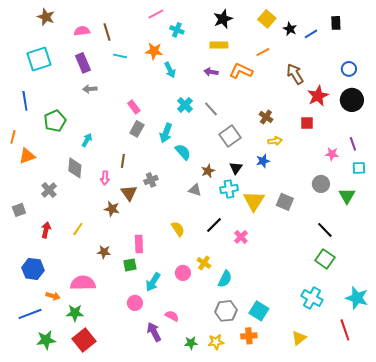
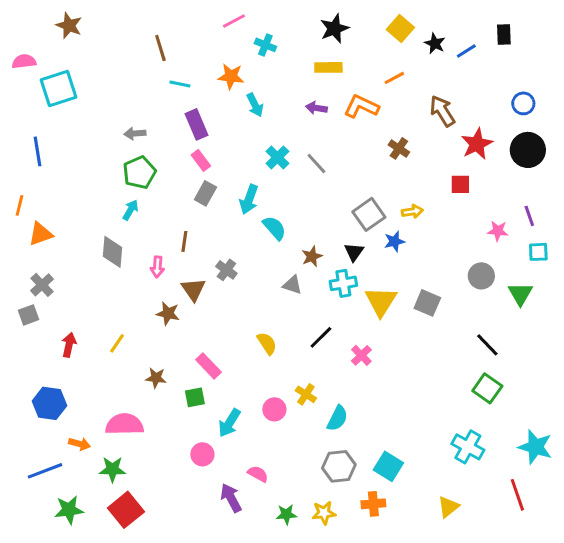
pink semicircle: (82, 31) -> (24, 61), moved
purple rectangle: (83, 63) -> (196, 124), moved
brown cross: (266, 117) -> (399, 148), moved
green pentagon: (55, 121) -> (139, 172), moved
gray square: (230, 136) -> (369, 214), moved
gray cross: (151, 180) -> (226, 270), turned -32
gray cross: (49, 190) -> (42, 285), moved
pink rectangle: (139, 244) -> (208, 366), turned -42

